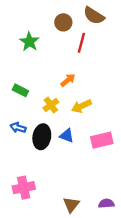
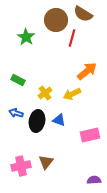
brown circle: (63, 22) -> (56, 20), size x1.5
orange arrow: (68, 80) -> (87, 71), moved, size x1.5
pink rectangle: (102, 140) -> (90, 135), moved
brown triangle: (71, 205) -> (46, 162), moved

